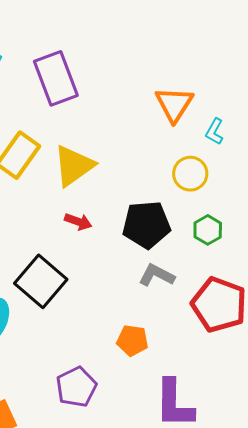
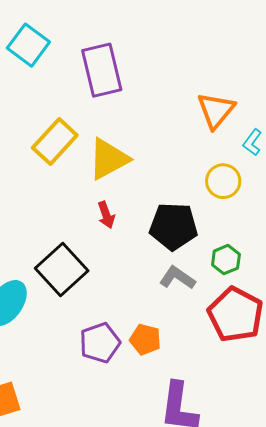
red arrow: (78, 222) -> (106, 215), turned 44
green hexagon: (208, 230) -> (226, 260), moved
purple pentagon: (76, 387) -> (100, 343), moved

